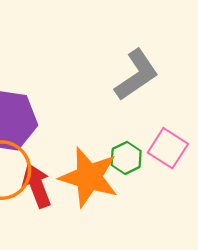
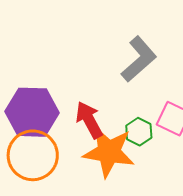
red arrow: (37, 186) -> (89, 120), moved

